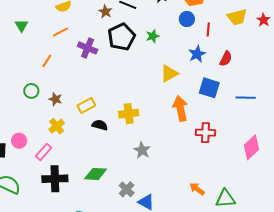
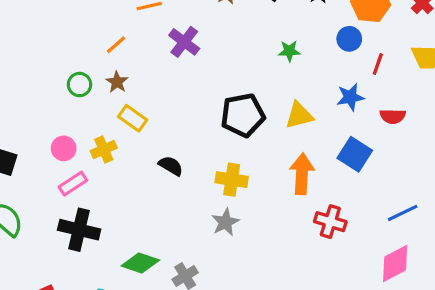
black pentagon: (122, 37) -> (243, 115), moved
red semicircle: (226, 59) -> (393, 116), turned 49
blue line: (246, 98) -> (403, 213), moved, turned -42
brown star: (55, 99) -> (117, 82), moved
yellow rectangle: (86, 106) -> (133, 118), moved, turned 48
yellow cross: (129, 114) -> (232, 180), moved
pink circle: (19, 141) -> (64, 148), moved
green diamond: (96, 174) -> (140, 263), moved

